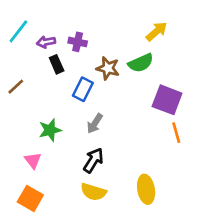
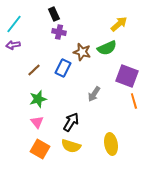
purple arrow: (46, 42) -> (13, 45), moved
black rectangle: (57, 64) -> (54, 14), moved
brown line: (16, 87) -> (34, 70), moved
gray arrow: (95, 123) -> (94, 94), moved
pink triangle: (33, 160) -> (37, 122), moved
orange square: (30, 198) -> (40, 149), moved

